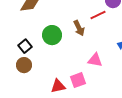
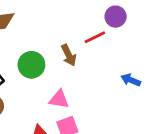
pink triangle: (95, 60) -> (59, 99), moved

